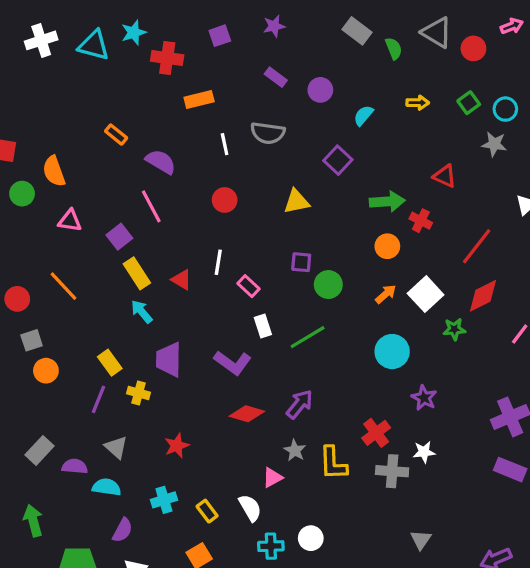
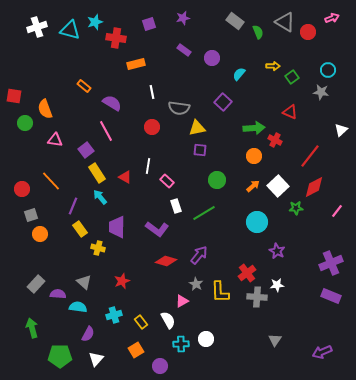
green square: (469, 103) -> (292, 77), moved
gray semicircle: (268, 133) -> (179, 108), moved
purple square: (301, 262) -> (200, 150), moved
purple line: (99, 399) -> (73, 206), moved

